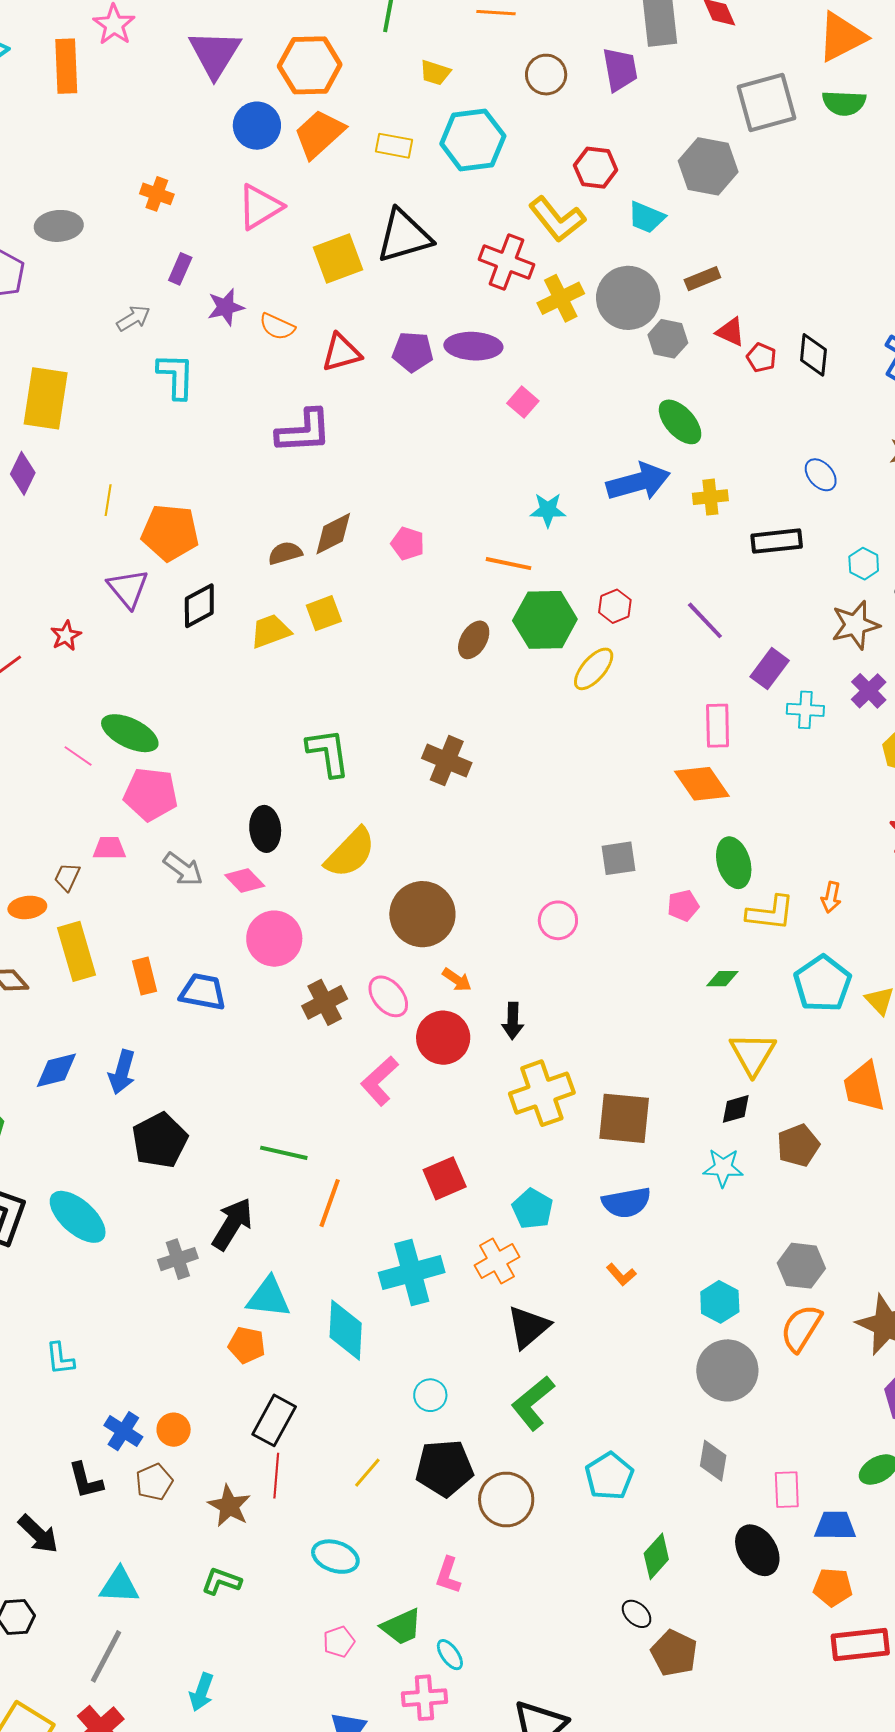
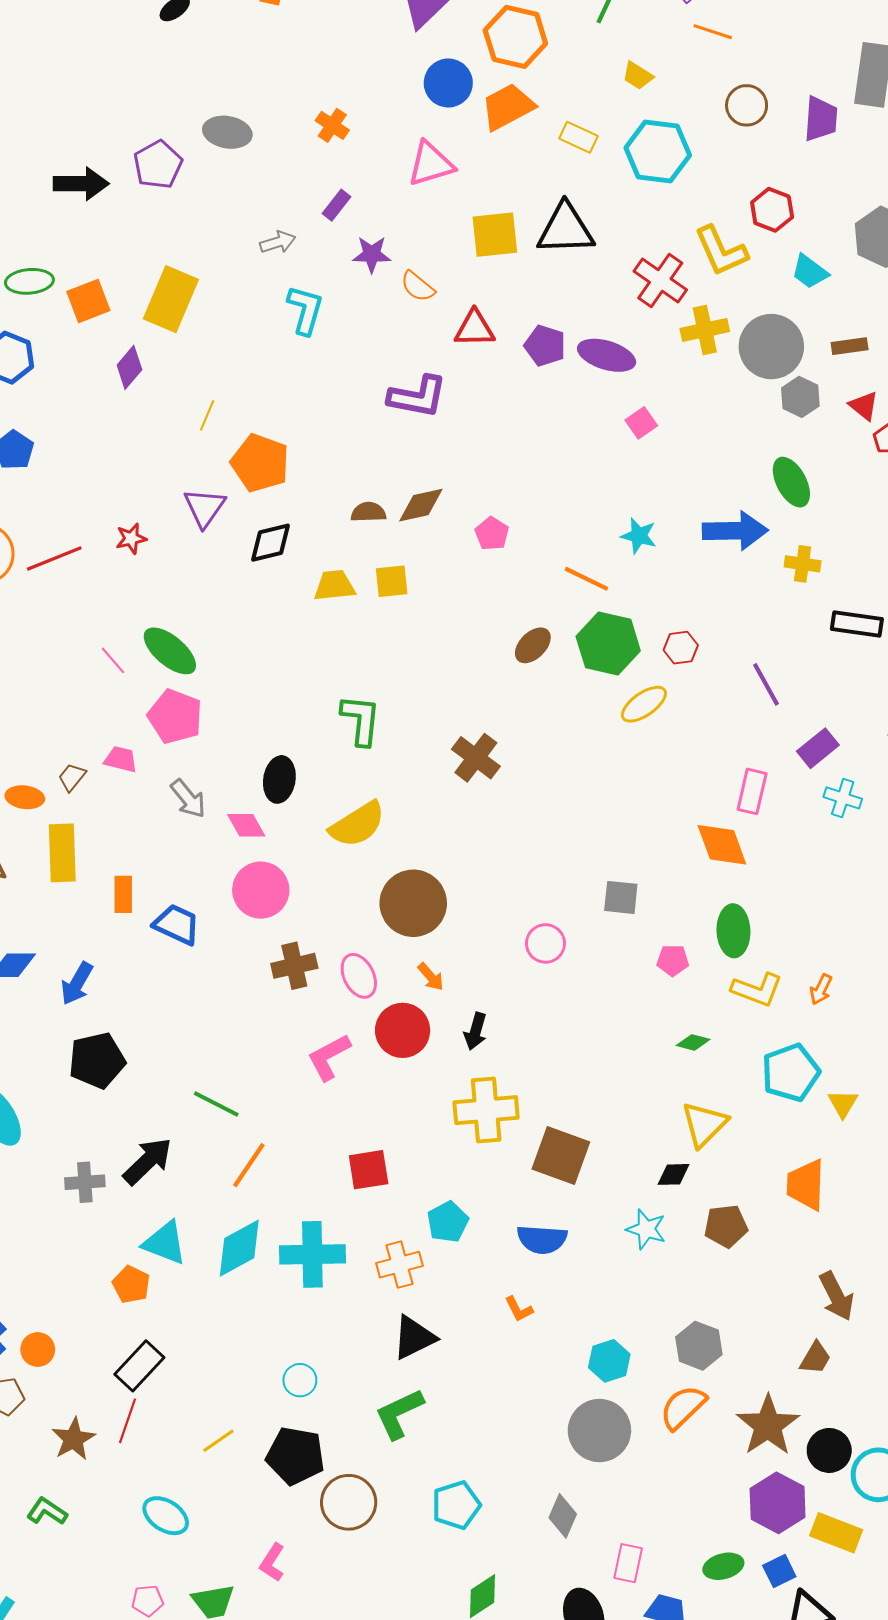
cyan diamond: (346, 1330) -> (239, 1248), moved, turned 44

